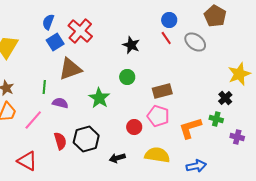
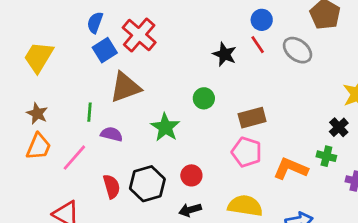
black star: (131, 45) -> (225, 54), moved
red circle: (134, 127) -> (191, 175), moved
orange L-shape: (190, 128) -> (291, 169), turned 40

